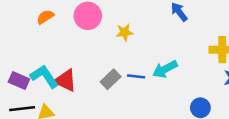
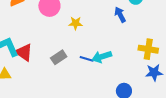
blue line: (136, 76) -> (87, 59), moved

